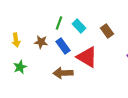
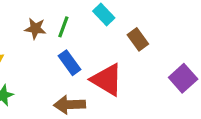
cyan rectangle: (79, 26) -> (104, 15), moved
brown star: (41, 42) -> (35, 28), moved

